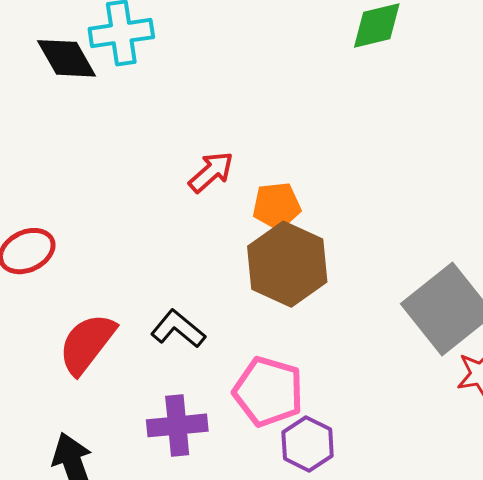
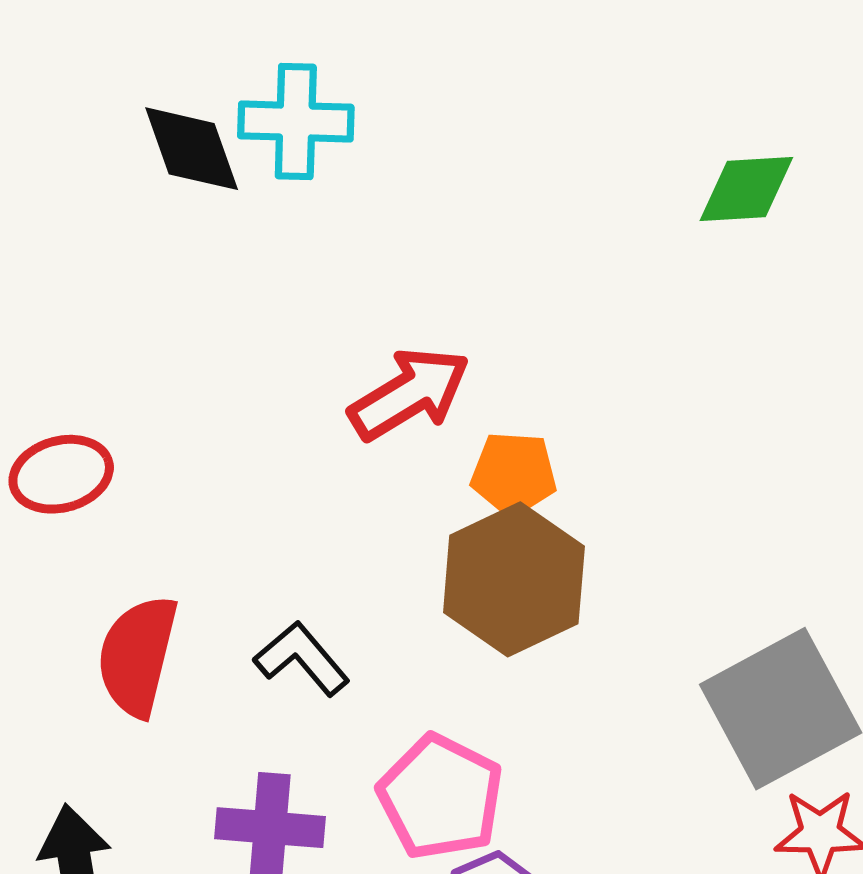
red arrow: (211, 172) -> (409, 394), size x1.4
red semicircle: (87, 344) -> (137, 656), turned -34

